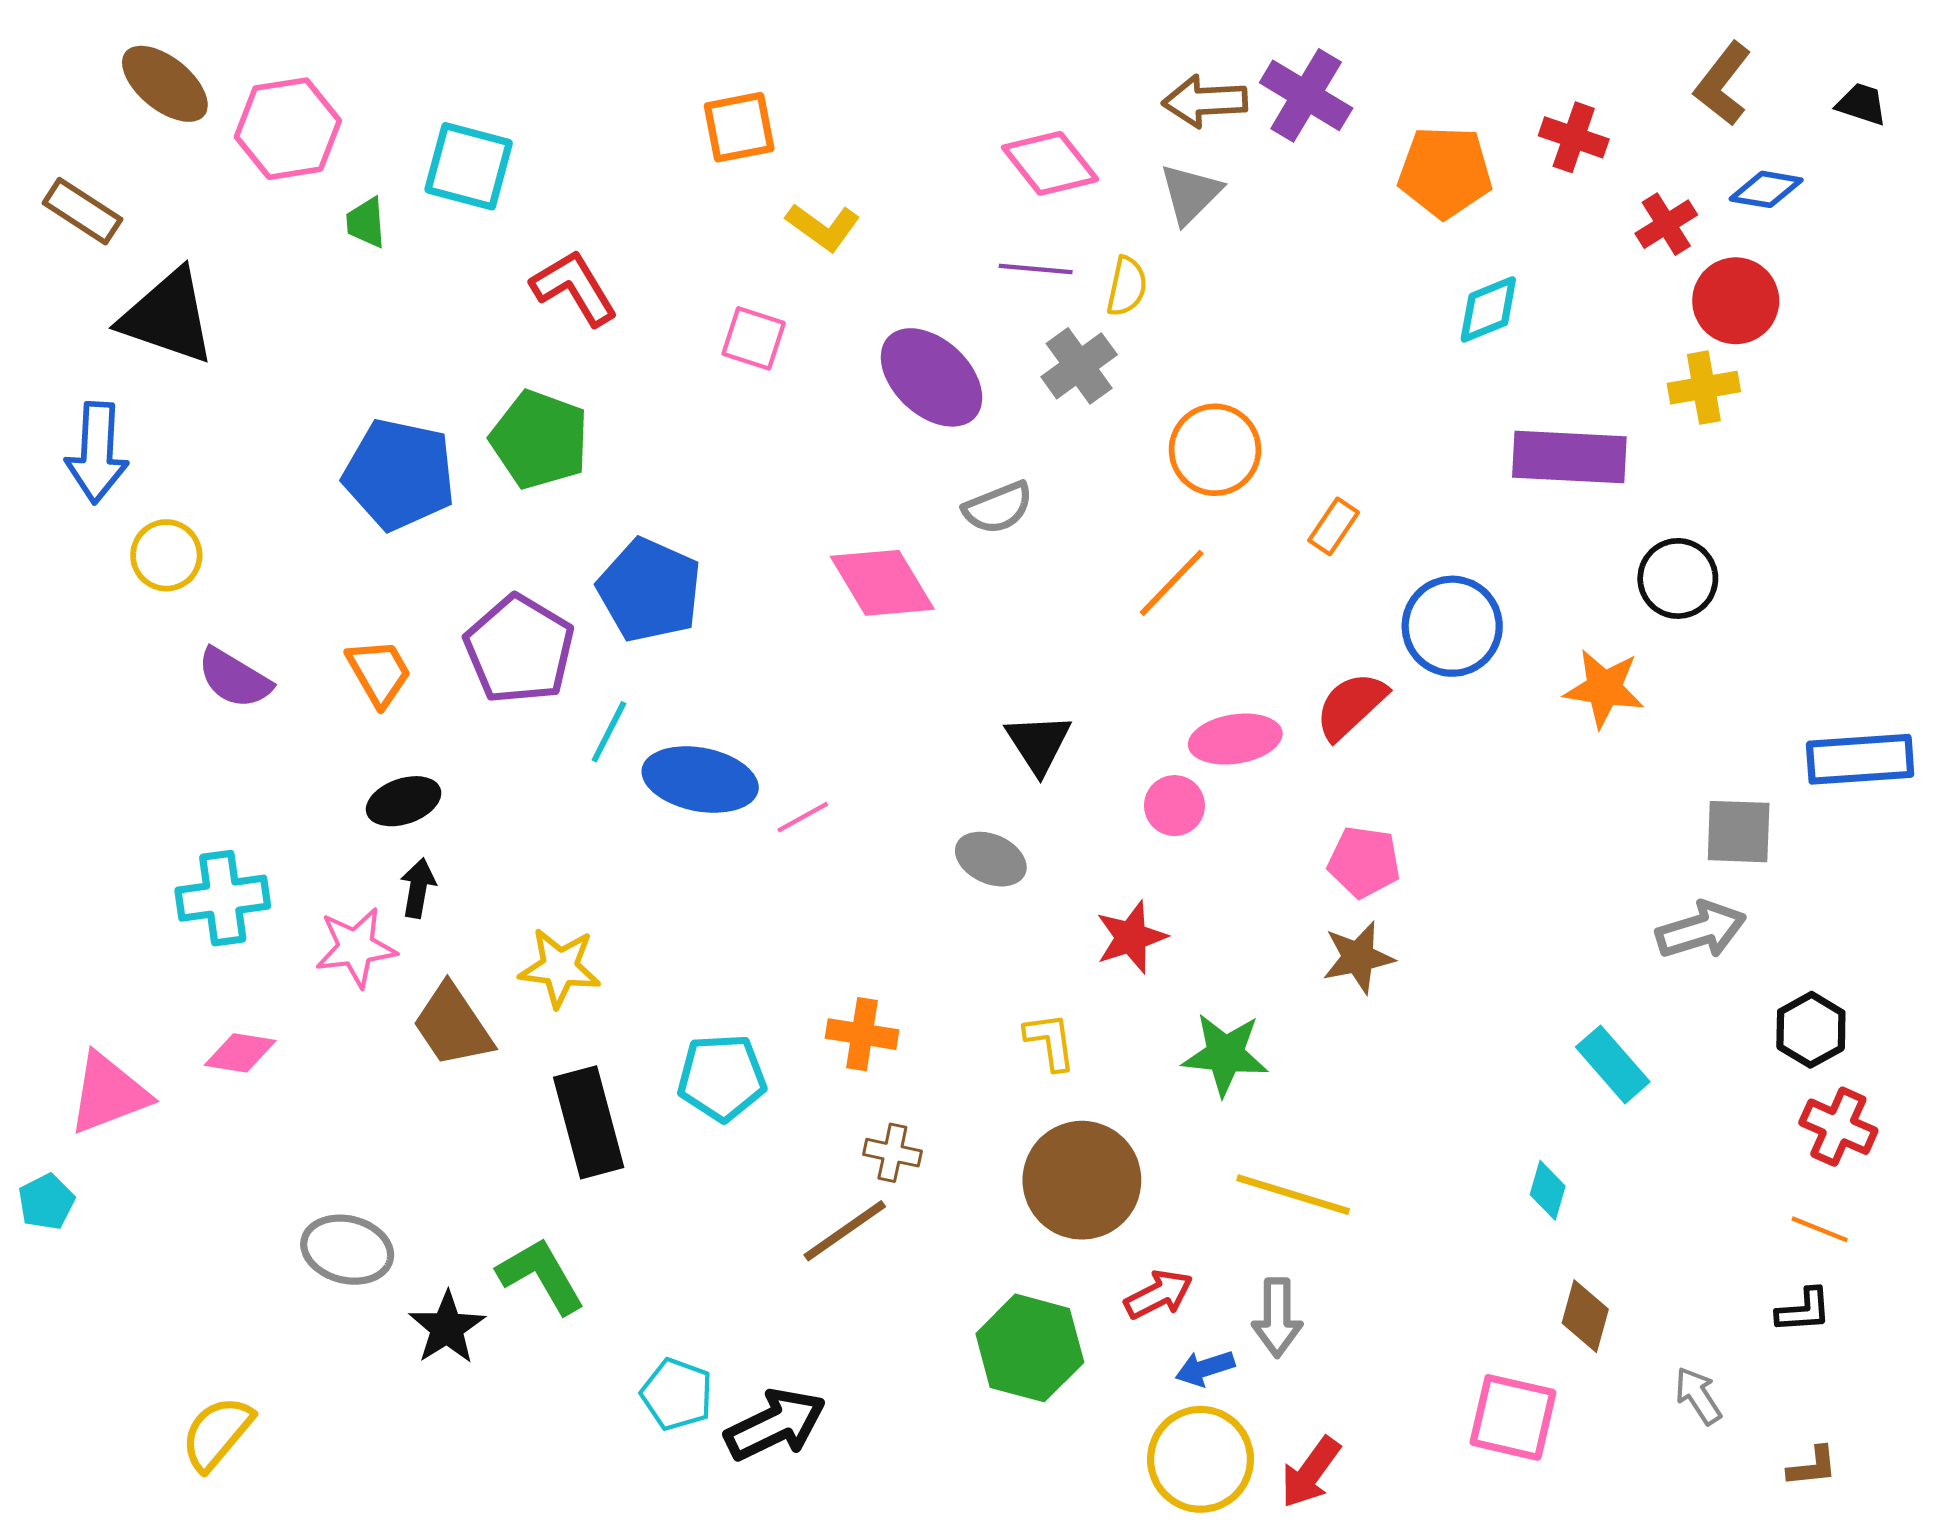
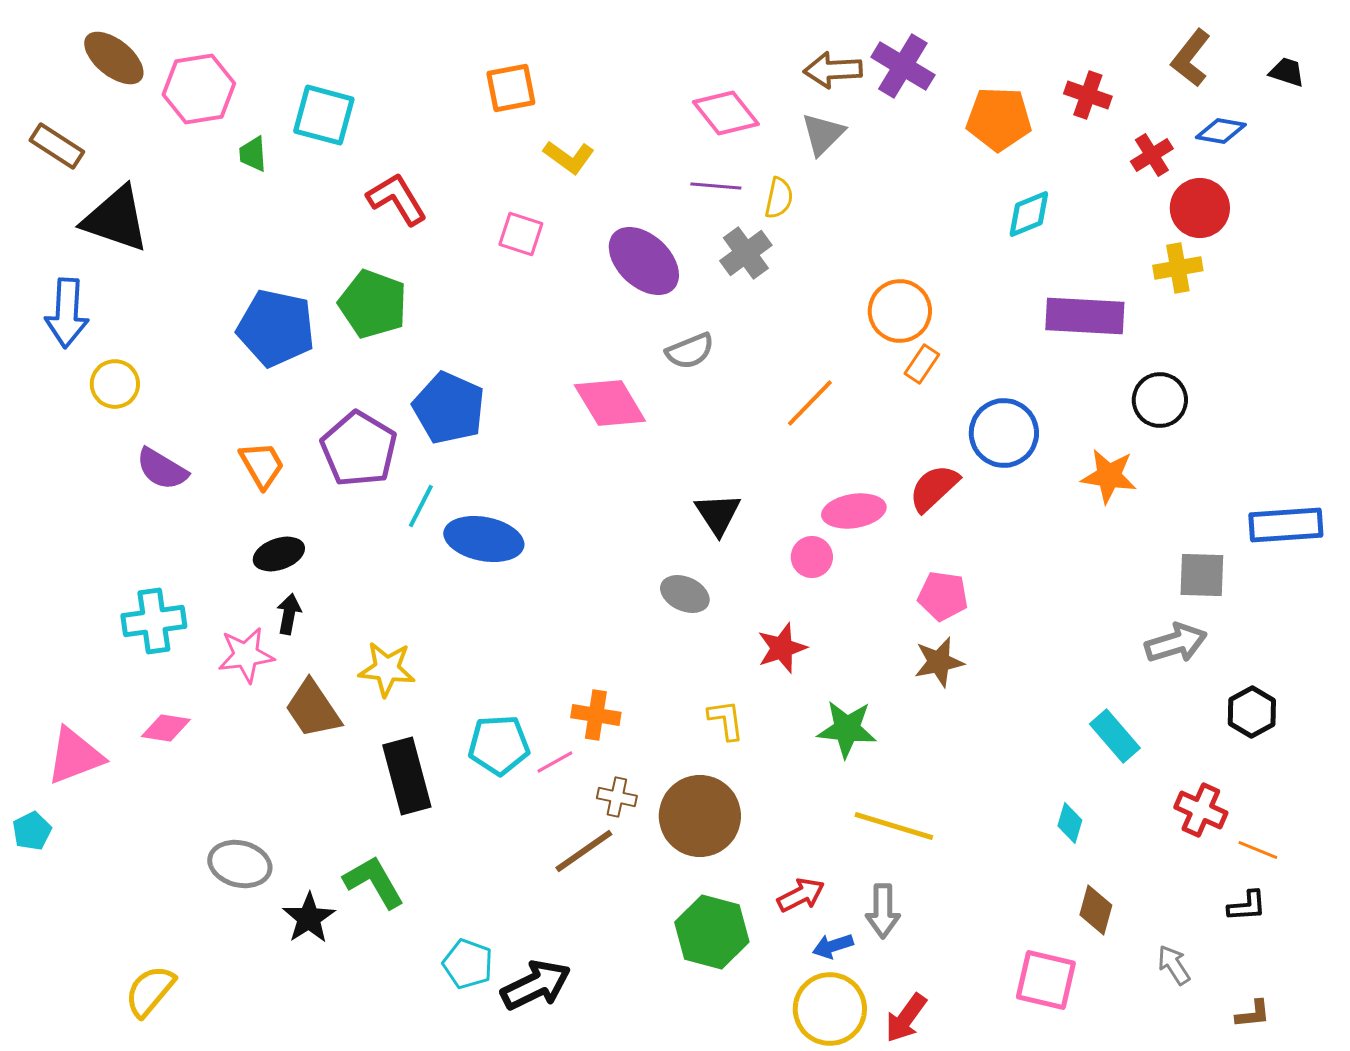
orange circle: (1215, 450) -> (900, 311), moved
pink line: (803, 817) -> (555, 762), moved
red cross: (1838, 1127) -> (1201, 810), moved
brown circle: (1082, 1180) -> (700, 816), moved

